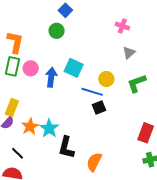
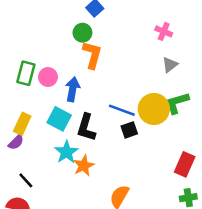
orange L-shape: (15, 42) -> (92, 55), moved
cyan square: (74, 68) -> (59, 119), moved
yellow circle: (106, 79) -> (154, 109), moved, size x1.6
orange star: (30, 126) -> (84, 166), moved
black L-shape: (66, 147) -> (86, 127), moved

